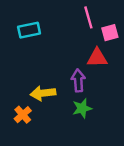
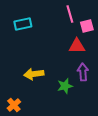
purple arrow: (78, 81) -> (83, 72), moved
orange cross: (23, 115) -> (14, 105), moved

